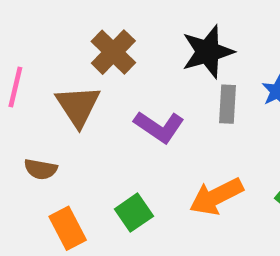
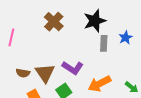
brown triangle: (78, 106) -> (45, 73), moved
purple L-shape: (159, 127) -> (73, 68), moved

